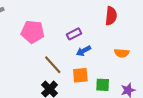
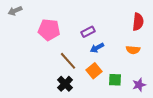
red semicircle: (111, 16) -> (138, 22), moved
orange square: (80, 75) -> (94, 71), turned -35

